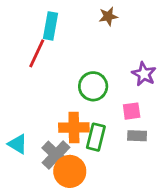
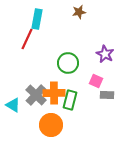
pink square: (132, 111) -> (96, 81), turned 32
gray rectangle: (137, 136) -> (107, 95), moved
gray cross: (56, 155) -> (36, 95), moved

